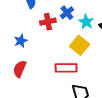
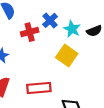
red rectangle: (66, 68) -> (39, 88), moved

